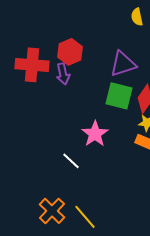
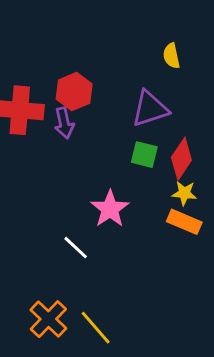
yellow semicircle: (137, 17) -> (171, 56), moved
green square: (119, 96) -> (144, 155), size x0.7

